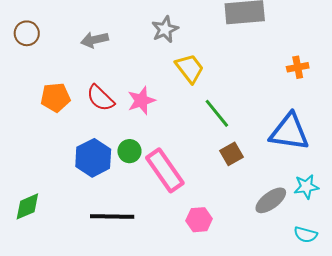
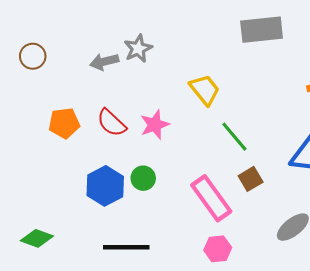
gray star: (165, 29) -> (138, 49), moved
pink rectangle: (165, 170) -> (211, 198), moved
green diamond: (27, 206) -> (37, 238), turned 44

